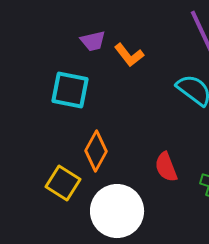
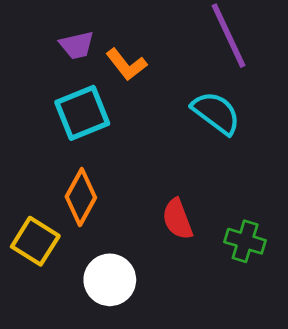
cyan square: (70, 90) -> (82, 113), moved, turned -33
white circle: (117, 211) -> (110, 280), size x0.7

